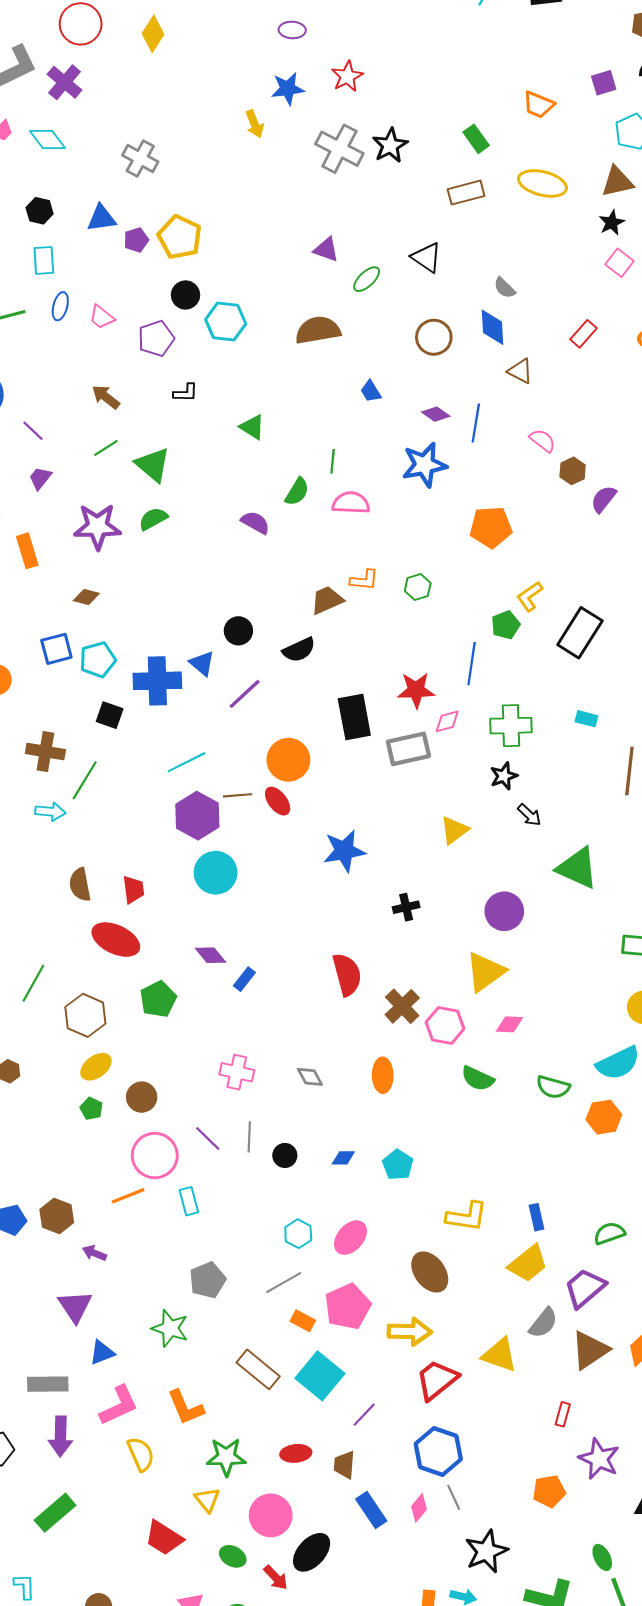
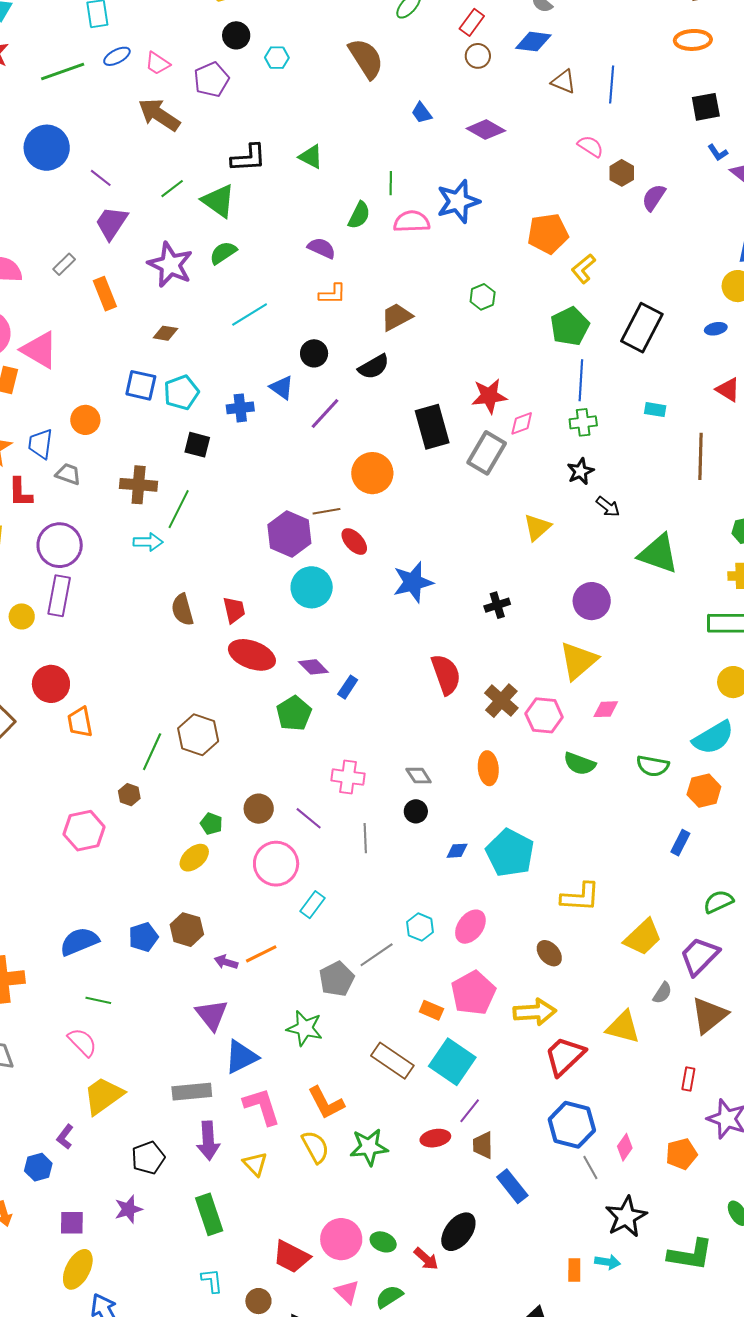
blue ellipse: (60, 306) -> (117, 56), turned 52
cyan hexagon: (226, 322) -> (277, 58), size x0.6
blue diamond: (492, 327) -> (533, 42), turned -75
brown semicircle: (318, 330) -> (366, 58), turned 72
red rectangle: (583, 334) -> (472, 22), moved
brown circle: (434, 337) -> (478, 56), size x0.7
black L-shape: (186, 393) -> (248, 158), moved, size x1.5
brown arrow: (106, 397) -> (159, 115), moved, size x1.5
purple diamond: (436, 414) -> (486, 130), size x1.4
blue line: (476, 423) -> (612, 84), moved
blue star: (424, 465) -> (458, 201), moved
purple trapezoid: (40, 478) -> (112, 223), size x1.5
purple star: (97, 527) -> (170, 265), turned 30
orange L-shape: (364, 580) -> (332, 294), moved
yellow L-shape: (530, 596) -> (583, 269), moved
green pentagon: (506, 625) -> (570, 326), size x1.4
blue square: (56, 649) -> (141, 385), turned 32
blue line: (472, 664) -> (581, 380), moved
blue cross: (157, 681) -> (240, 408), size x0.6
green cross: (511, 726) -> (583, 422), size x0.7
gray rectangle: (408, 749) -> (487, 453), turned -42
cyan line: (187, 762) -> (250, 314), moved
red ellipse: (278, 801) -> (354, 542), moved
blue star: (344, 851) -> (413, 582), moved
red ellipse: (116, 940) -> (252, 655), moved
green line: (33, 983) -> (152, 752), moved
green pentagon: (158, 999) -> (294, 713), moved
yellow ellipse: (96, 1067) -> (194, 858), moved
purple line: (208, 1139) -> (309, 818), moved
black circle: (285, 1155) -> (416, 811), moved
cyan pentagon: (398, 1165) -> (510, 853), size x1.6
orange line: (128, 1196) -> (261, 954), moved
cyan rectangle: (189, 1201) -> (312, 905), turned 56
blue rectangle: (537, 1217) -> (680, 843), moved, turned 45
brown ellipse: (430, 1272) -> (549, 953), size x0.7
gray line: (284, 1282) -> (377, 955), moved
gray semicircle: (543, 1323) -> (662, 993), size x0.7
blue triangle: (102, 1353) -> (241, 1057), size x1.4
pink L-shape: (119, 1406) -> (262, 1106), turned -78
purple line: (364, 1415) -> (470, 1111), moved
yellow semicircle: (141, 1454) -> (315, 1147), moved
yellow triangle: (207, 1500) -> (255, 1164), moved
pink diamond: (419, 1508) -> (625, 1147), moved
green rectangle: (55, 1513) -> (209, 1214), turned -63
pink circle: (271, 1515) -> (341, 1239), moved
red trapezoid: (164, 1538) -> (291, 1257), moved
cyan L-shape: (24, 1586) -> (212, 1281), moved

